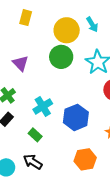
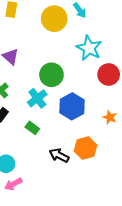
green circle: (61, 57) -> (51, 75), moved
black arrow: (33, 162) -> (59, 155), moved

